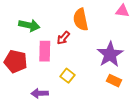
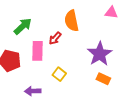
green arrow: (29, 25) -> (23, 26), turned -54

